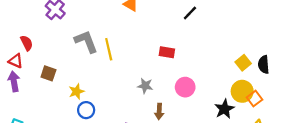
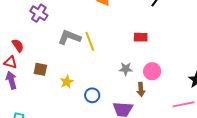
gray L-shape: (86, 42) -> (69, 37), turned -40
pink circle: (185, 87) -> (152, 71), moved
blue circle: (86, 110) -> (92, 95), moved

